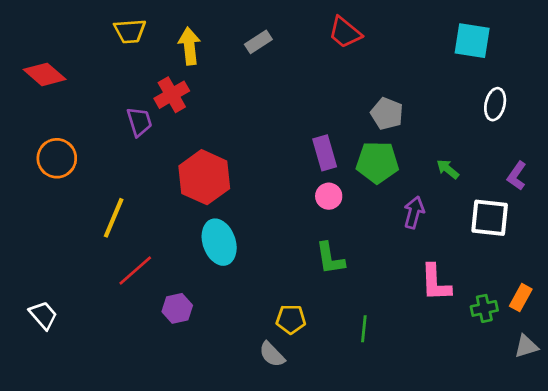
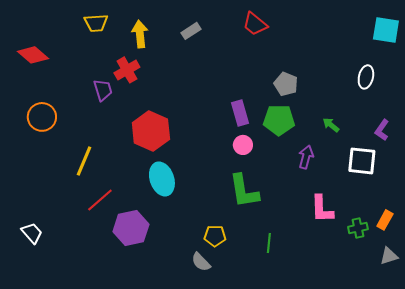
cyan square: (472, 41) -> (386, 30), moved
green L-shape: (330, 258) -> (244, 191), size x1.4
purple hexagon: (177, 308) -> (131, 228), size x1.6

